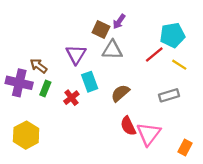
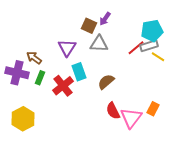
gray rectangle: (169, 95) -> (149, 46), moved
red cross: (71, 98) -> (63, 86), size x1.5
orange rectangle: (185, 148) -> (153, 109), moved

